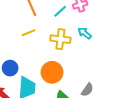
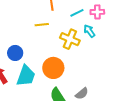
cyan arrow: (85, 33) -> (89, 31), moved

